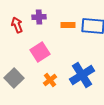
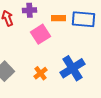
pink square: (40, 52) -> (40, 34), moved

